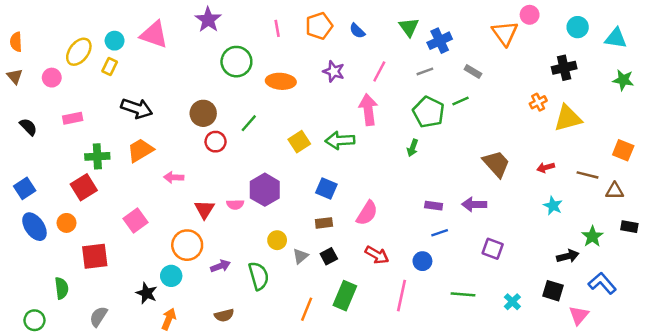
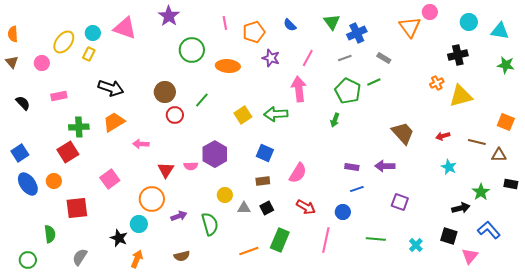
orange pentagon: (319, 26) -> (254, 32), moved
gray triangle: (301, 256) -> (244, 208), turned 40
orange line: (307, 309) -> (249, 251), turned 48

